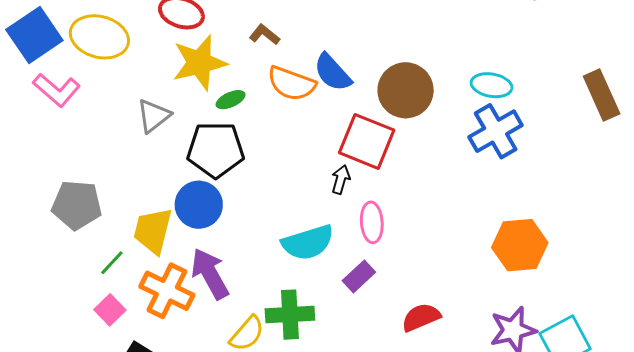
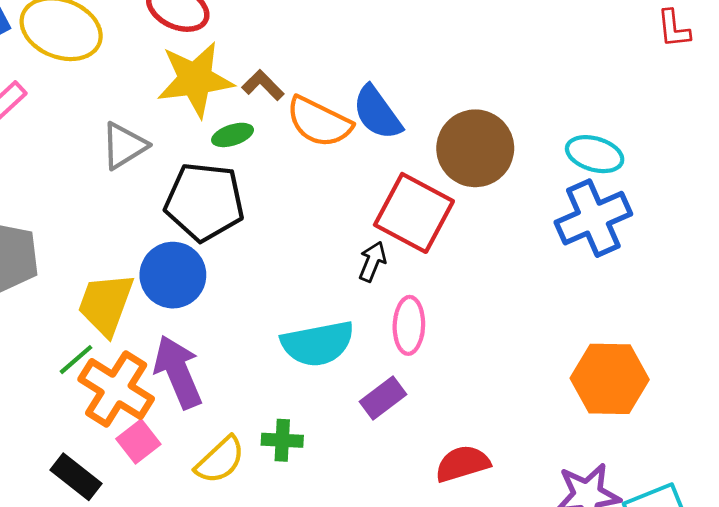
brown L-shape: (264, 35) -> (263, 85), moved
green line: (112, 263) -> (76, 360), moved
pink square: (110, 310) -> (138, 442), moved
green cross: (290, 315) -> (282, 440), size x0.6

